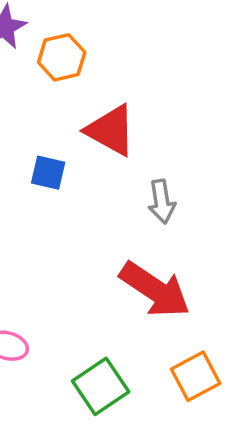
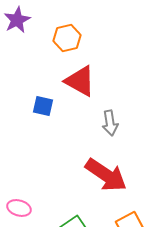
orange hexagon: (62, 57) -> (67, 38), moved

